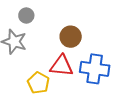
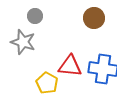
brown circle: (71, 37) -> (94, 18), moved

